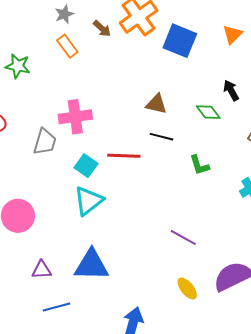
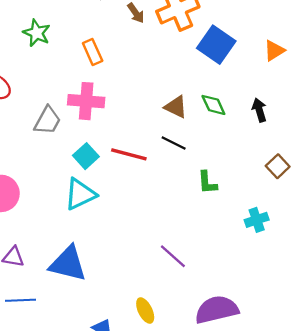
orange rectangle: (67, 46) -> (93, 52), moved
green diamond: (208, 112) -> (213, 105), moved
yellow ellipse: (187, 289) -> (145, 311), moved

